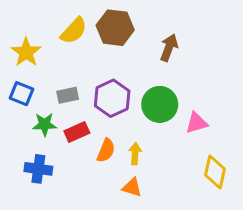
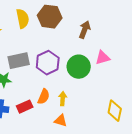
yellow semicircle: (74, 31) -> (23, 19), turned -54
gray rectangle: (68, 95) -> (19, 61), size x1.5
pink triangle: (197, 123) -> (103, 58), moved
red rectangle: (77, 132) -> (25, 107), moved

